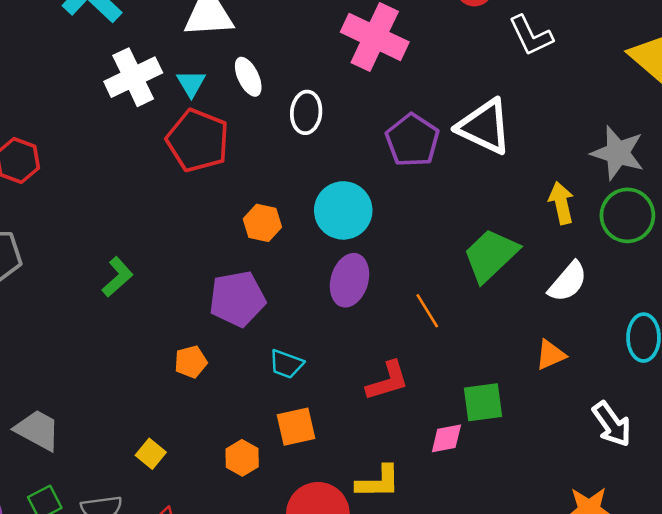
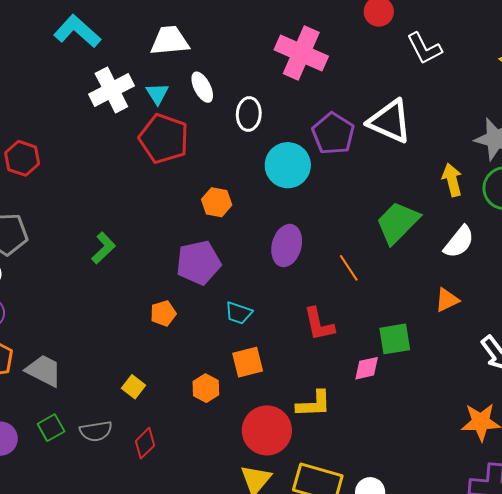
cyan circle: (343, 210) -> (288, 165), moved
red L-shape: (388, 381) -> (319, 324), turned 96

